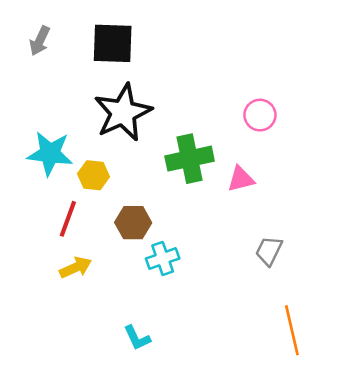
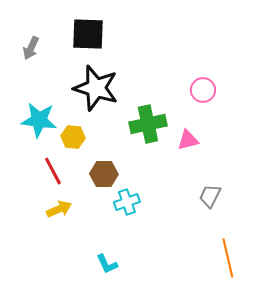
gray arrow: (40, 41) -> (31, 48), moved
black star: (123, 113) -> (96, 88), turned -30
red line: (68, 219) -> (53, 171), turned -48

